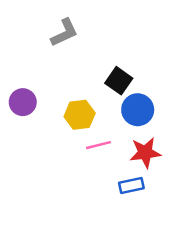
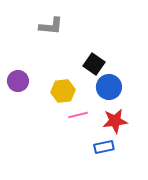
gray L-shape: (64, 33) -> (51, 26), turned 30

